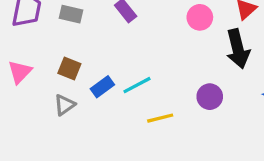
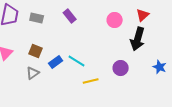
black arrow: (238, 49) -> (138, 39), turned 30
cyan line: (137, 85) -> (77, 61), turned 60

